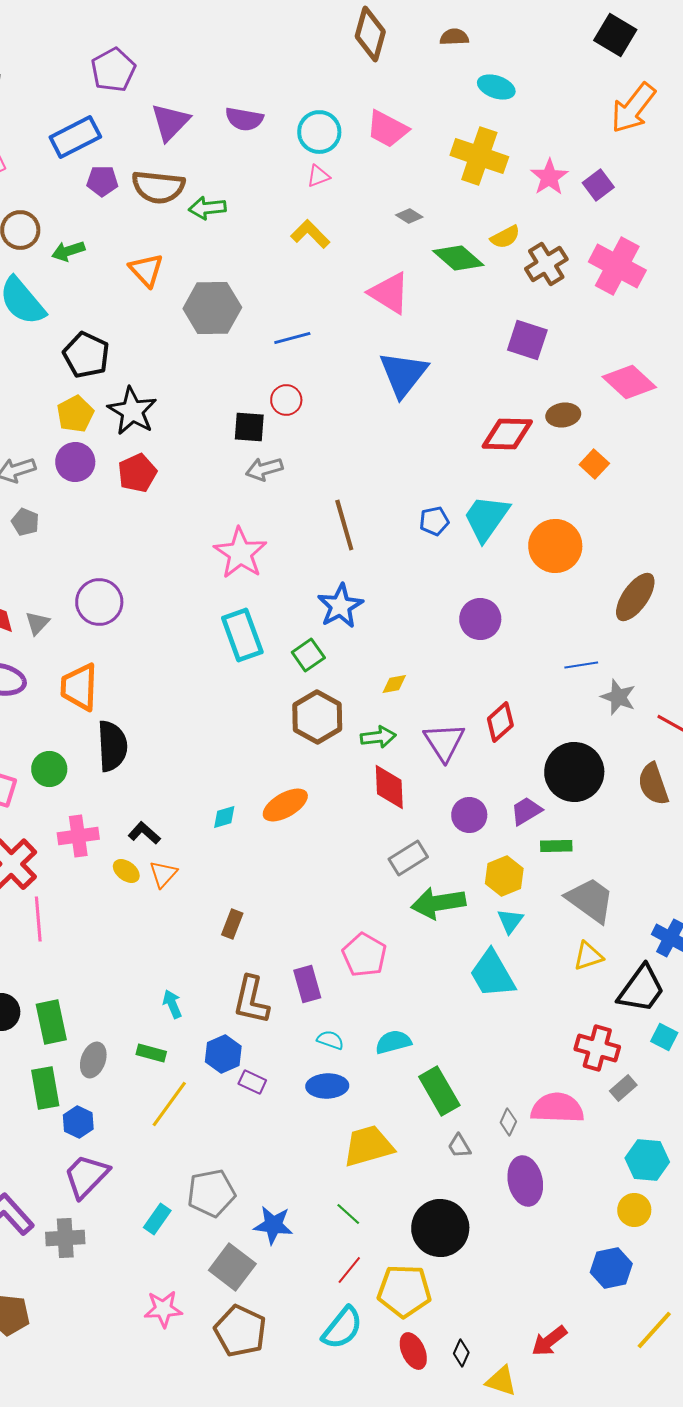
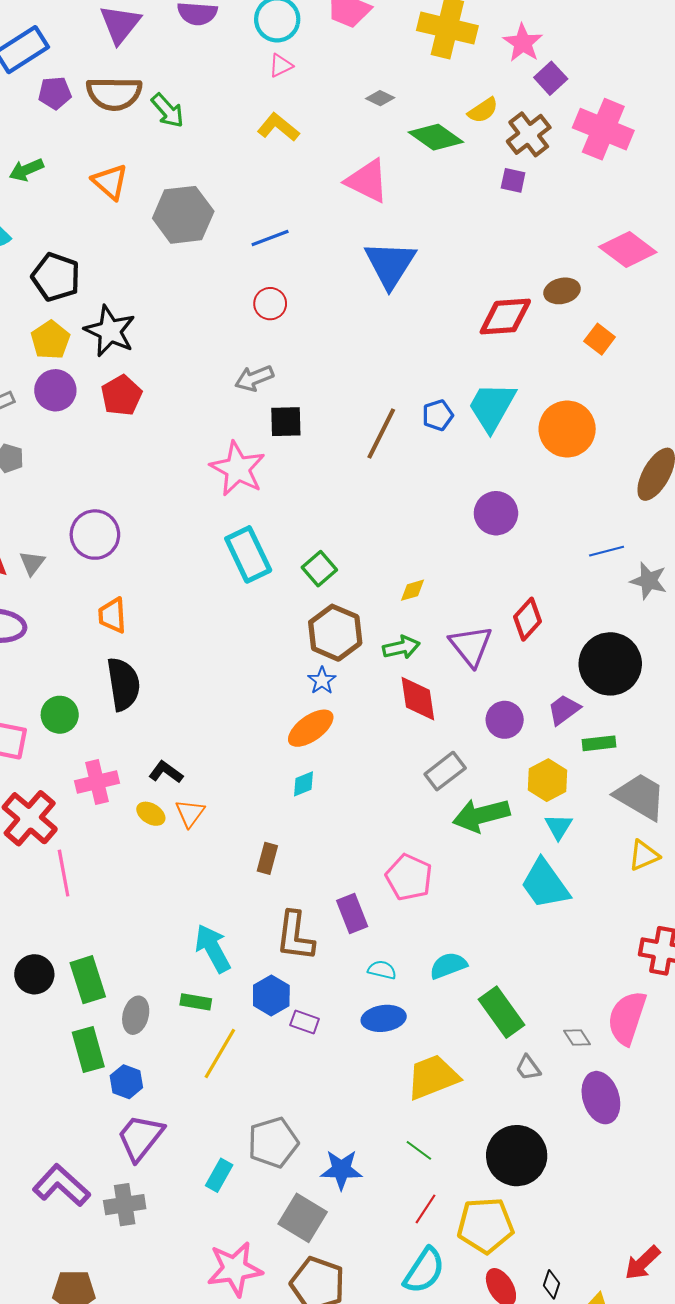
purple square: (598, 185) -> (551, 78), moved
green arrow: (207, 208) -> (168, 111), turned -120
purple square: (527, 340) -> (513, 180), moved, size x0.6
black square: (249, 427) -> (286, 422), moved
brown line: (344, 525) -> (381, 433), moved, turned 48
blue star: (340, 606) -> (322, 681), moved, size x0.6
orange trapezoid: (79, 687) -> (112, 615), moved, size x0.7
cyan diamond: (224, 817) -> (303, 784), moved
cyan arrow: (172, 1004) -> (213, 948), size x1.6
pink semicircle: (557, 1108) -> (627, 1018), turned -68
gray diamond: (508, 1122) -> (577, 1038), turned -52
pink star: (163, 1309) -> (235, 1269), size x1.4

